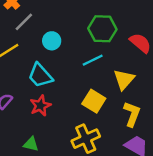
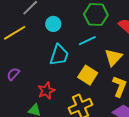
cyan trapezoid: (40, 76) -> (59, 55), moved, turned -120
red star: (40, 106) -> (46, 91), moved

